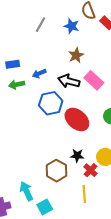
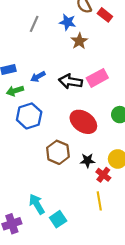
brown star: (76, 55) -> (79, 41), moved
pink rectangle: (94, 80) -> (97, 78), turned -66
blue hexagon: (51, 103) -> (29, 116), moved
brown hexagon: (56, 171) -> (58, 152), moved

